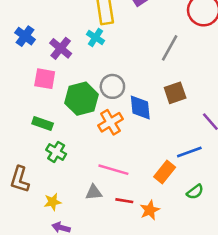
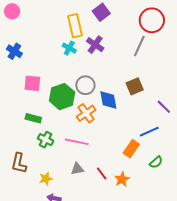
purple cross: (61, 48) -> (95, 45), moved
gray line: (170, 48) -> (139, 46), moved
pink line: (113, 170) -> (77, 142), moved
red line: (124, 201) -> (102, 173), turned 48

